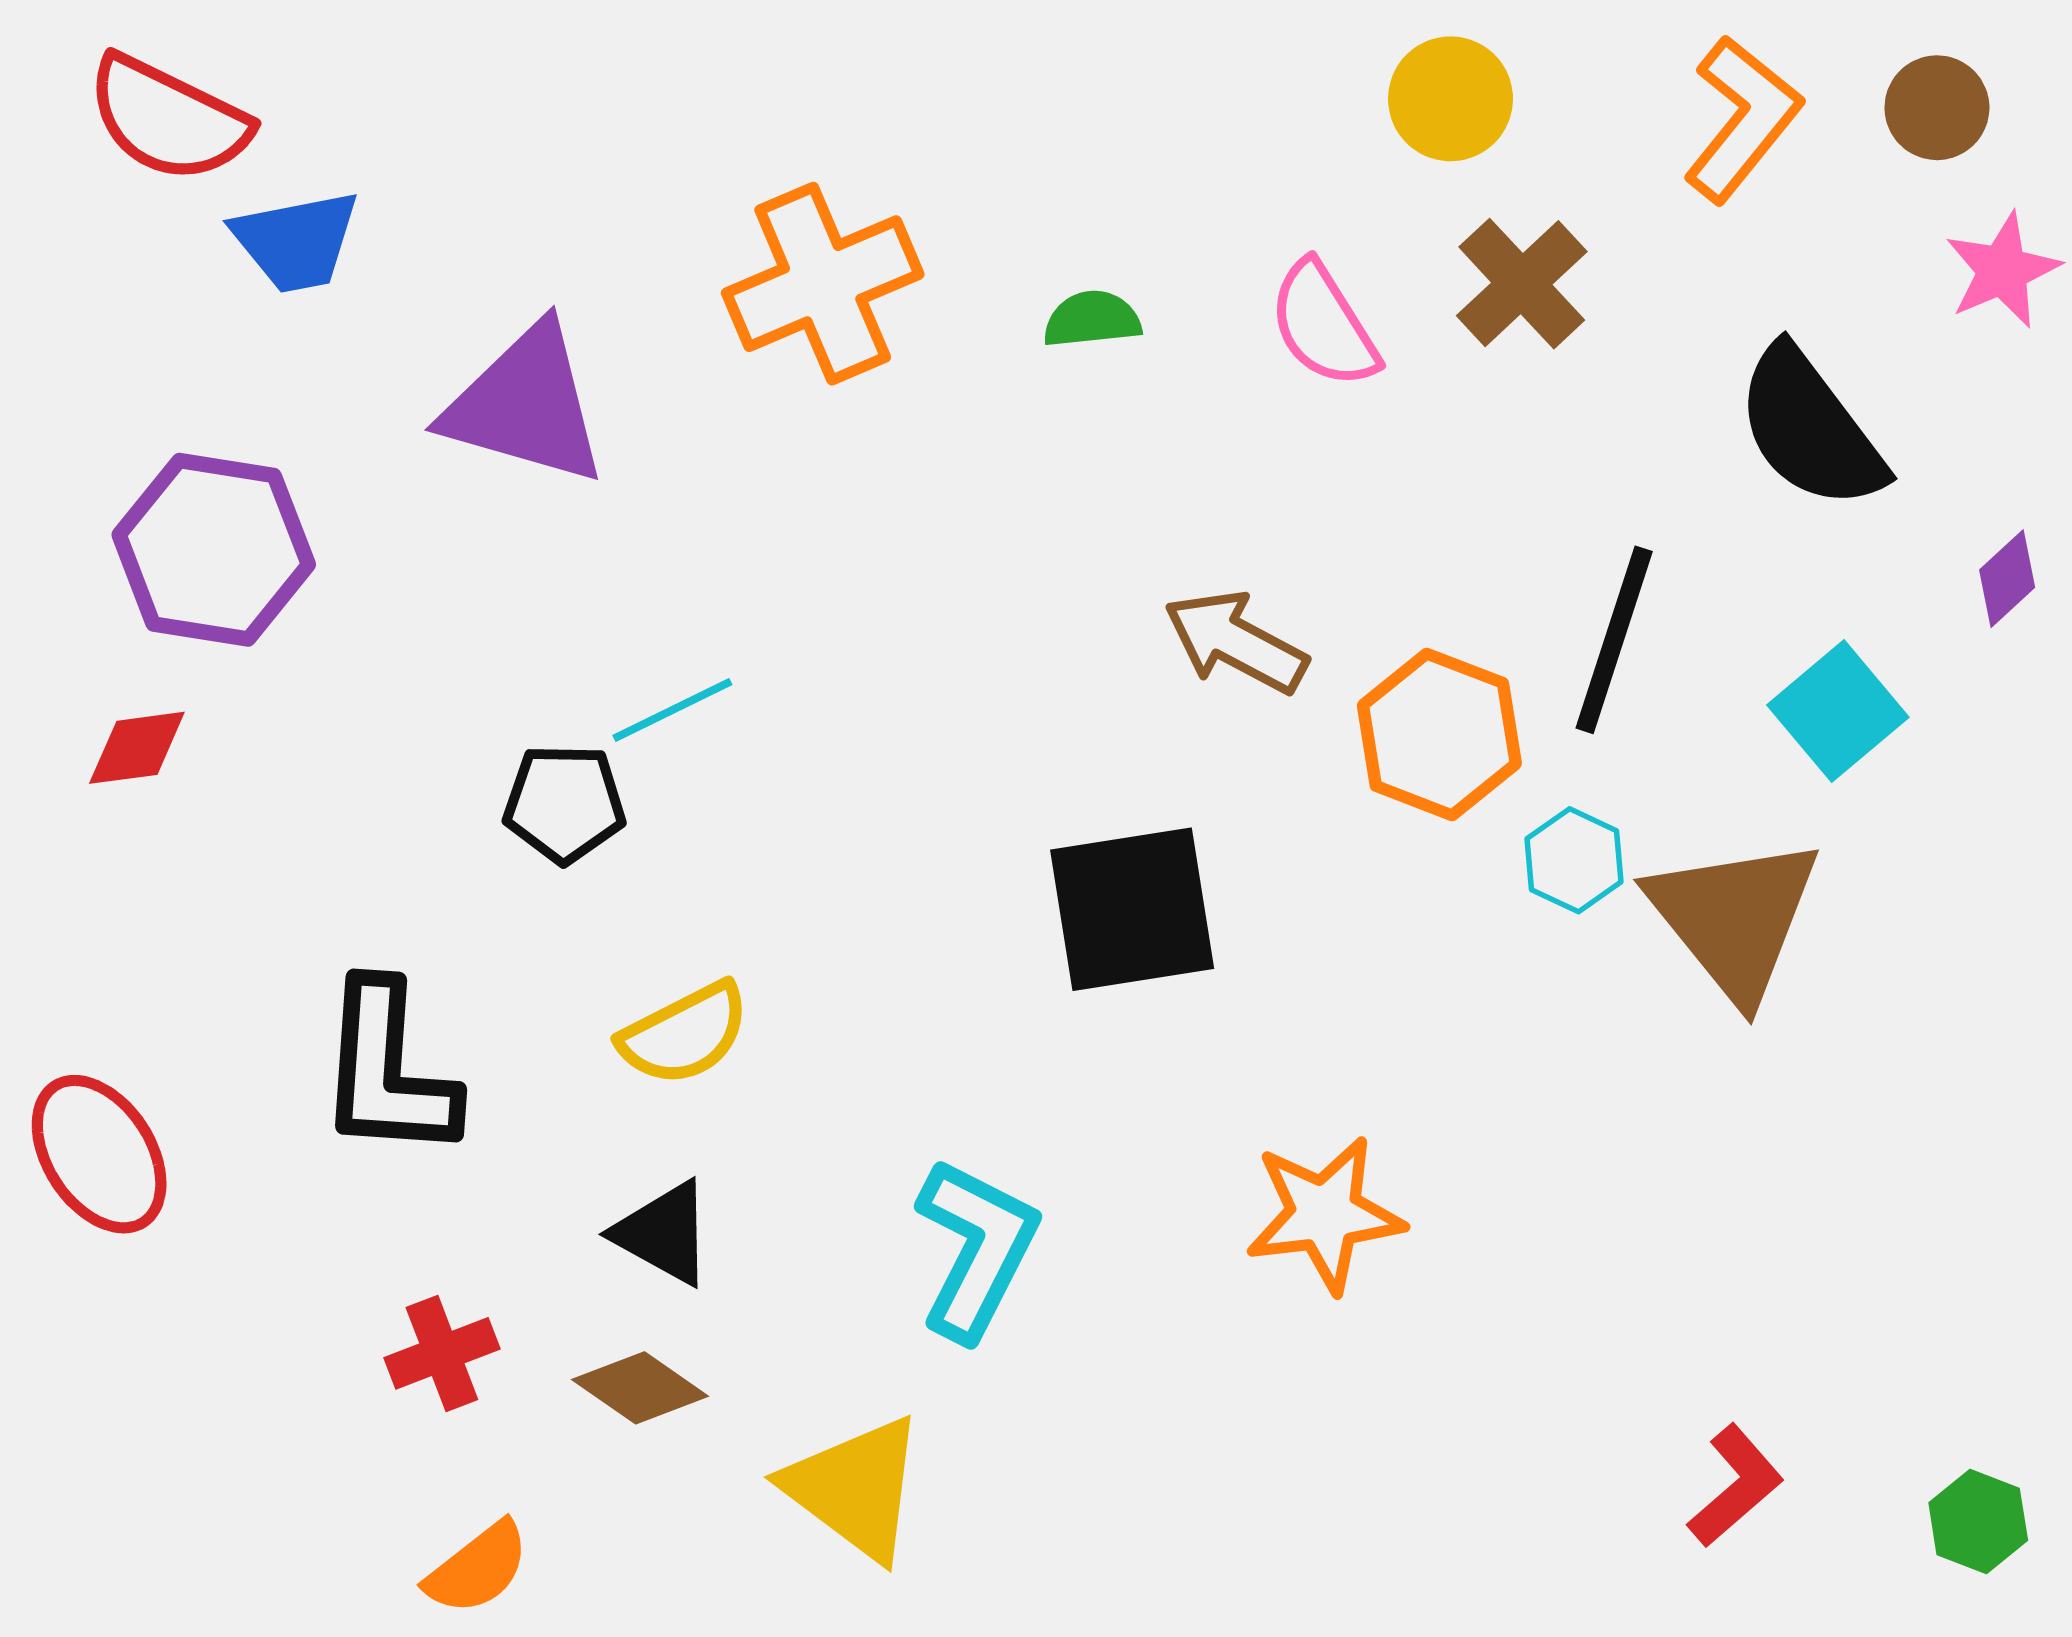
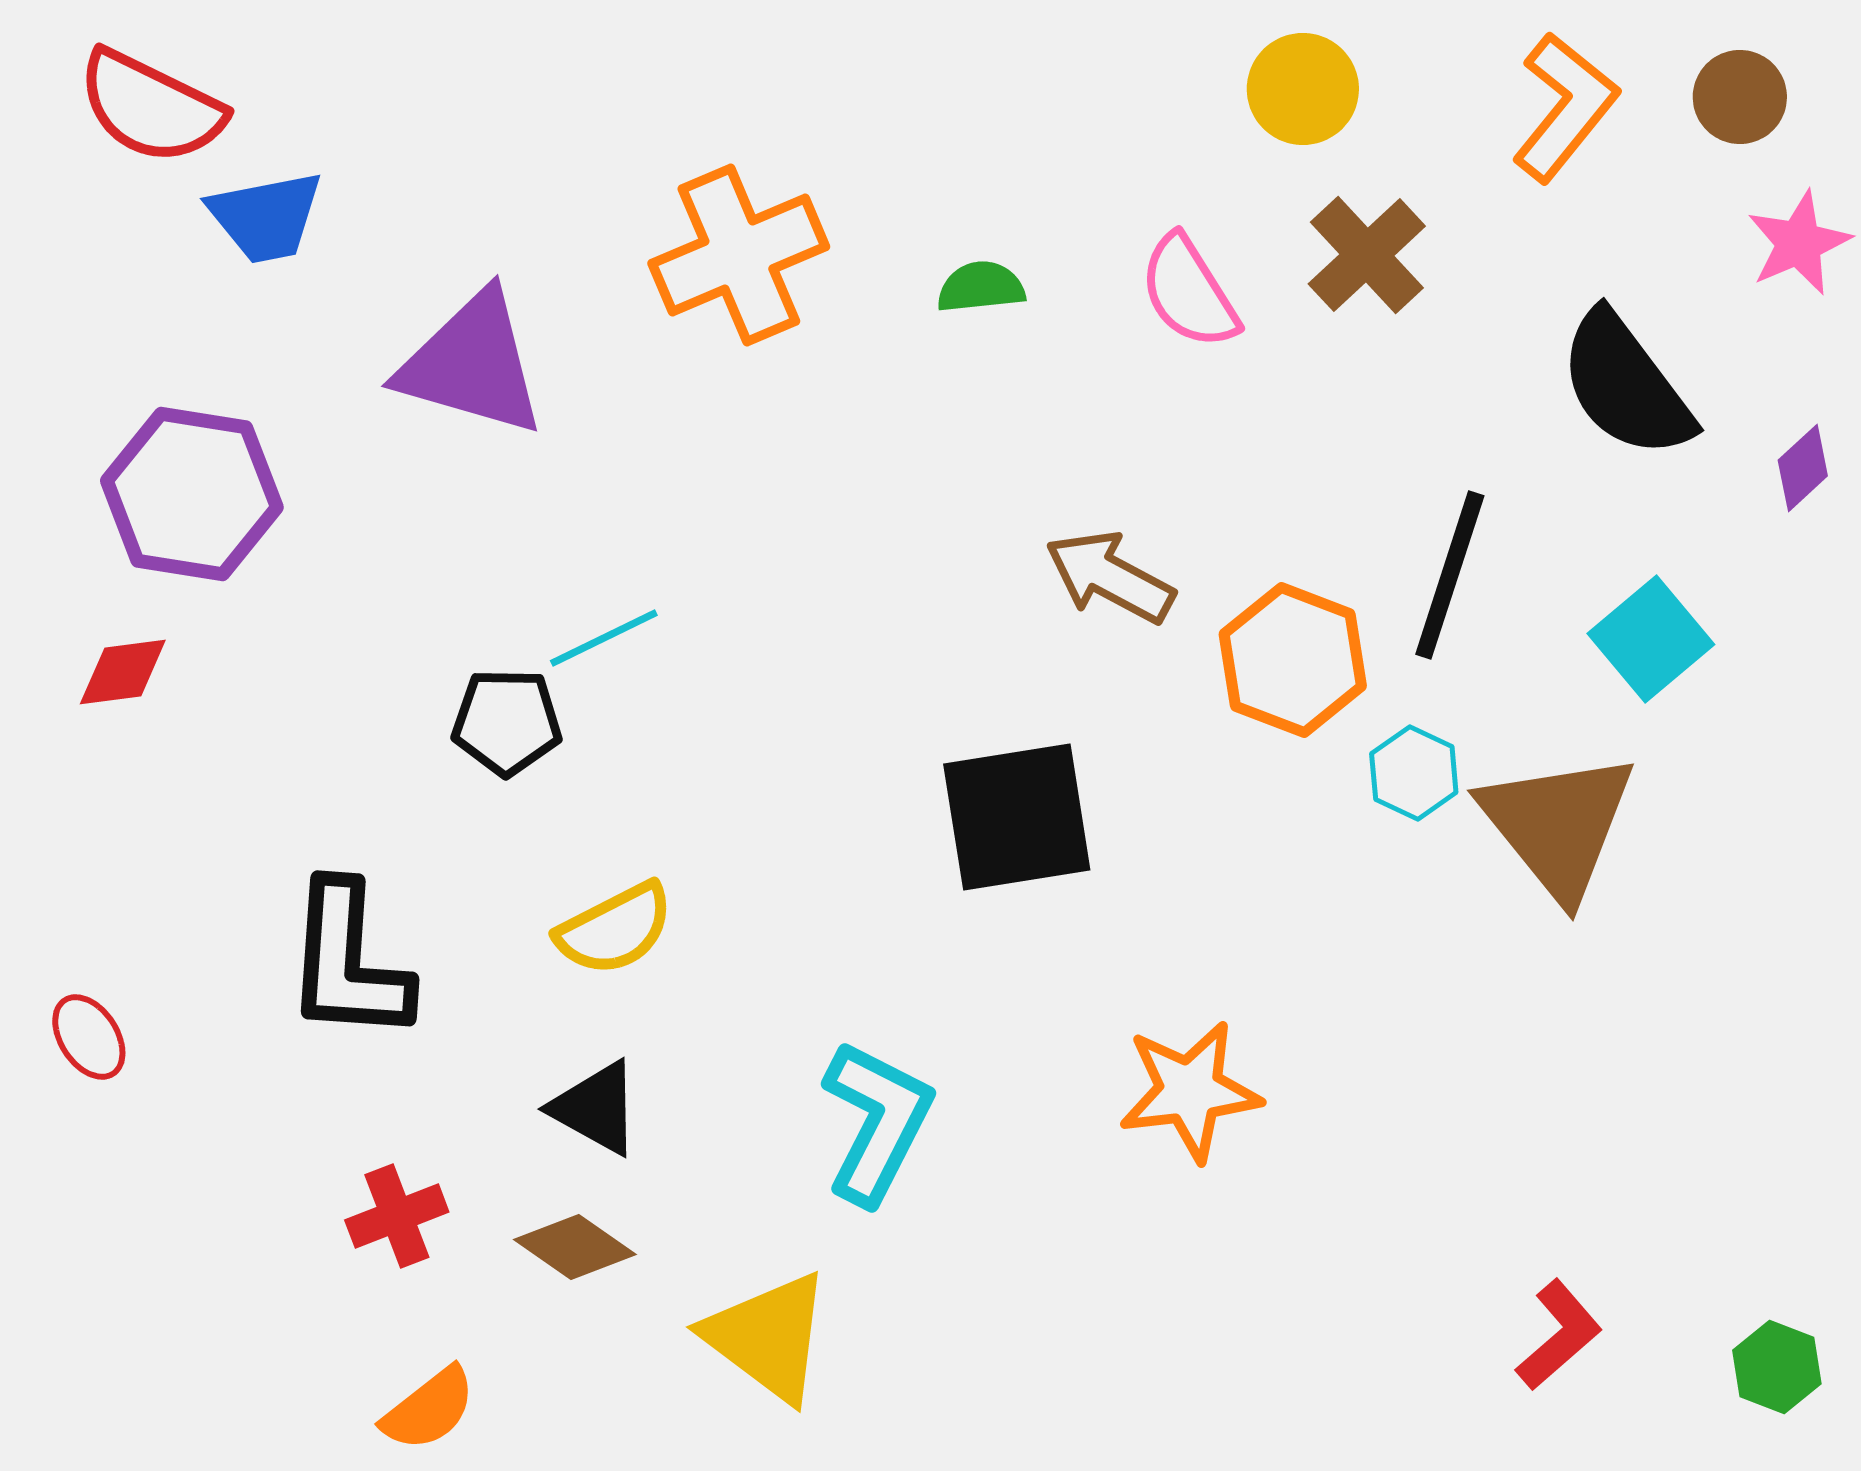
purple diamond: (2007, 579) -> (1803, 468), moved
red ellipse: (99, 1154) -> (89, 1037), size x0.6

